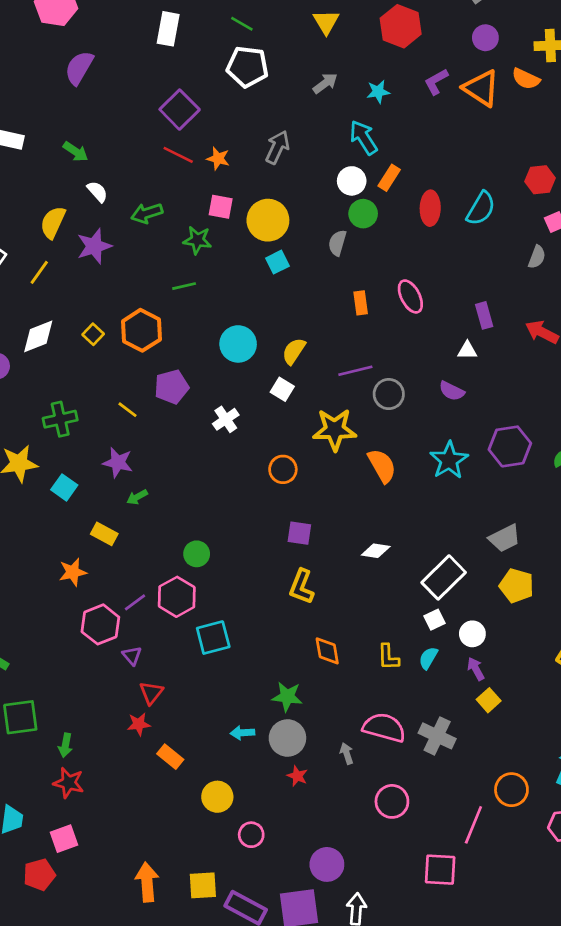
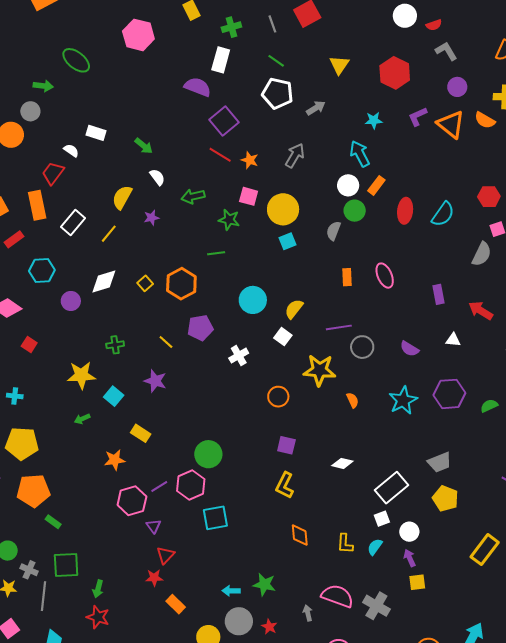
purple semicircle: (79, 68) -> (198, 87), moved, turned 76
gray arrow: (325, 83) -> (316, 108), moved
purple star: (94, 246) -> (152, 218), size x0.6
gray semicircle: (537, 257) -> (482, 254), size x1.4
white triangle: (467, 350) -> (453, 340), moved
green cross: (60, 419) -> (115, 345), size x0.7
orange semicircle: (382, 466) -> (353, 400), size x0.6
green arrow: (137, 497) -> (82, 419), moved
green circle: (197, 554) -> (208, 454), size x1.4
green star: (287, 697) -> (264, 585), moved
yellow square: (489, 700) -> (417, 582), turned 30
gray circle: (287, 738) -> (239, 621), moved

